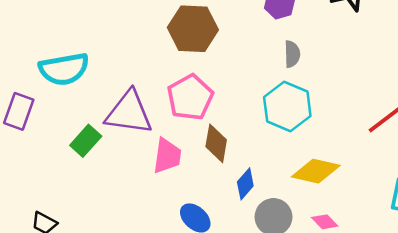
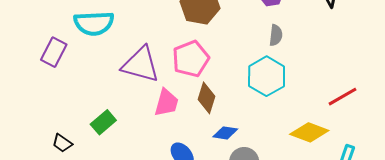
green rectangle: (86, 141) -> (103, 122), moved
yellow diamond: (316, 171) -> (309, 132), moved
blue diamond: (245, 184) -> (225, 133), turned 50

